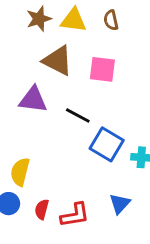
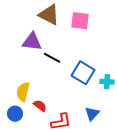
black line: (78, 115) -> (52, 58), moved
red semicircle: (42, 209) -> (40, 106), moved, turned 112

